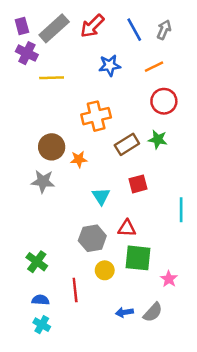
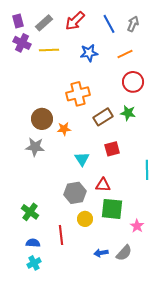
gray rectangle: (54, 28) -> (44, 23), size x0.7
yellow line: (52, 78) -> (49, 50), moved
cyan cross: (42, 325) -> (34, 263), turned 32

